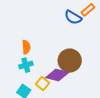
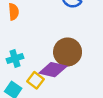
orange semicircle: (26, 47) -> (14, 12), moved

